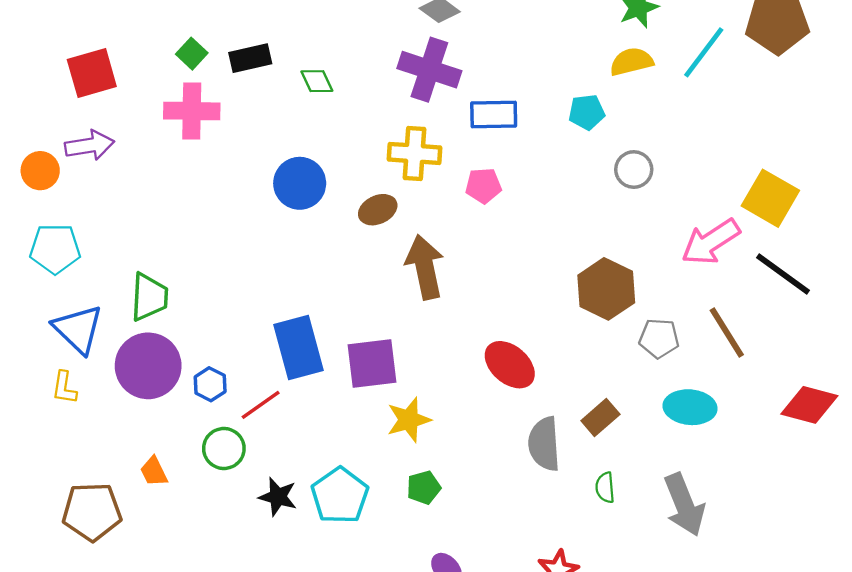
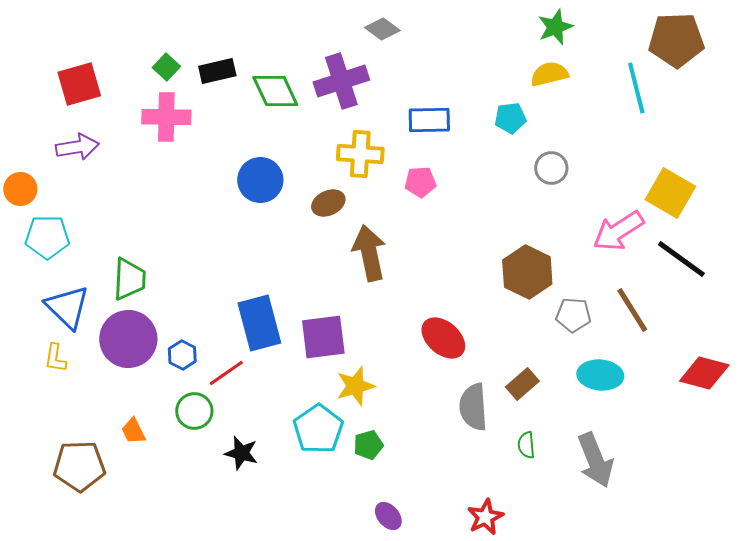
cyan line: (704, 52) -> (636, 88), moved, turned -51
purple cross: (429, 70) -> (341, 81), moved, turned -36
green diamond: (317, 81) -> (275, 91), size x1.6
orange circle: (40, 171) -> (20, 189), moved
cyan pentagon: (340, 496) -> (318, 429), moved

